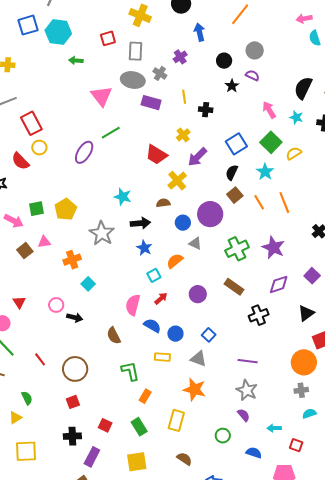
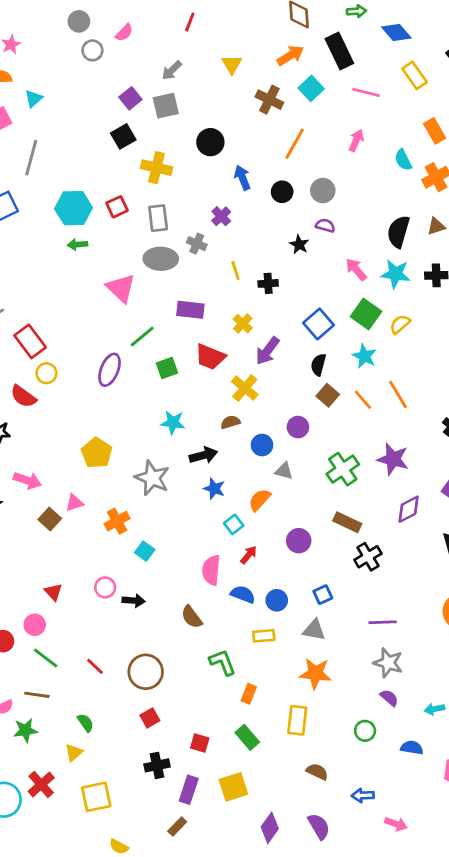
pink arrow: (304, 19) -> (356, 140), moved, turned 133
cyan hexagon: (58, 32) -> (74, 208), moved
black circle: (224, 61) -> (282, 192), moved
purple rectangle: (151, 103) -> (190, 310), moved
cyan star: (296, 117) -> (396, 274), size x1.5
green square: (36, 209) -> (167, 368), moved
purple circle: (210, 214) -> (298, 427), size x0.6
black cross: (259, 315) -> (368, 557), moved
blue square: (209, 335) -> (323, 595), turned 32
yellow square: (137, 462) -> (233, 787), moved

